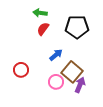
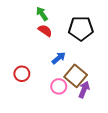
green arrow: (40, 13) -> (42, 14), turned 48
red semicircle: (43, 29) -> (45, 31), turned 88

